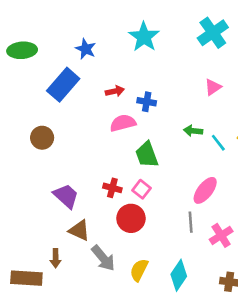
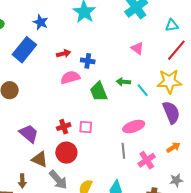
pink triangle: (213, 87) -> (137, 48), turned -48
green trapezoid: (147, 155) -> (99, 92), moved
red cross: (112, 188) -> (64, 127), turned -32
pink square: (142, 189) -> (86, 127), turned -32
pink ellipse: (205, 190) -> (134, 127), turned 35
red circle: (131, 218) -> (66, 153), moved

